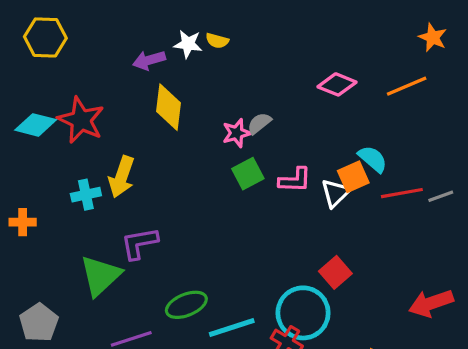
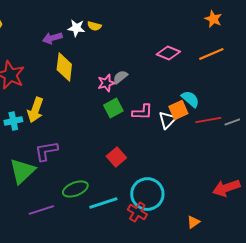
orange star: (433, 37) -> (213, 19), moved
red square: (335, 272) -> (116, 157), moved

